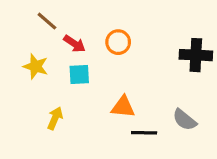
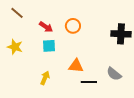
brown line: (47, 21) -> (17, 13), moved
yellow star: (36, 66) -> (15, 47), moved
yellow arrow: (55, 118) -> (45, 78), moved

